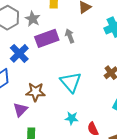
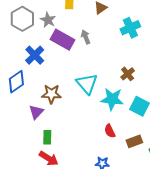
purple rectangle: (47, 38) -> (62, 40), turned 50
cyan star: (72, 118) -> (112, 99), moved, size x1.6

